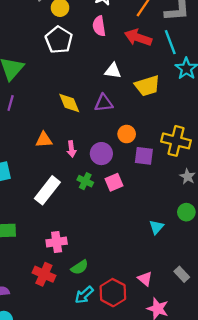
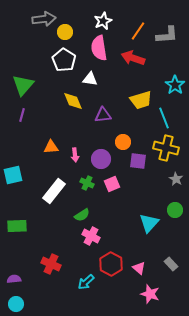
pink semicircle: (99, 26) -> (99, 48), size x1.4
cyan line: (170, 42) -> (164, 118), moved
white triangle: (113, 71) -> (90, 79), moved
yellow diamond: (69, 103) -> (73, 101), moved
cyan triangle: (156, 227) -> (149, 223), size x1.5
pink cross: (57, 242) -> (91, 236), moved, turned 36
green semicircle: (80, 267) -> (82, 215), moved
red hexagon: (113, 293) -> (111, 264), moved

